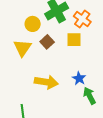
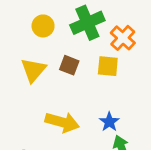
yellow circle: (33, 24) -> (43, 26), moved
brown square: (47, 42) -> (69, 65), turned -32

